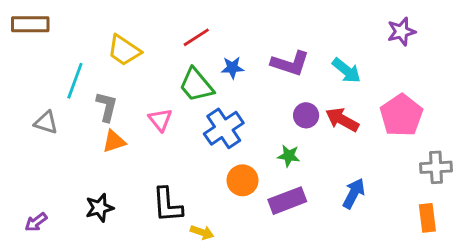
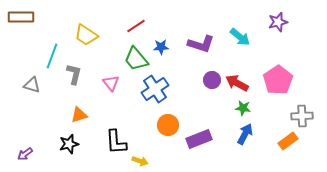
cyan arrow: (346, 71) -> (240, 37), moved
orange triangle: (114, 141) -> (79, 115), moved
green star: (289, 156) -> (243, 108), moved
orange rectangle: (427, 218) -> (288, 141), moved, turned 60

